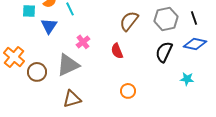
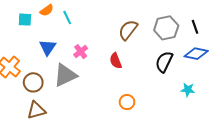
blue triangle: (49, 26) -> (48, 47), moved
brown triangle: (72, 99) -> (36, 110), moved

